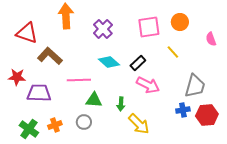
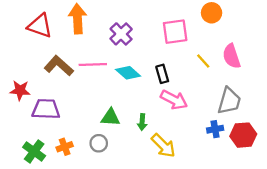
orange circle: (180, 22) -> (212, 13), moved
red triangle: (27, 33) -> (40, 26), moved
pink semicircle: (211, 39) -> (232, 56), moved, size x1.5
black rectangle: (138, 63) -> (162, 74), turned -63
pink line: (79, 80) -> (93, 65), moved

